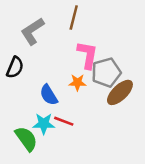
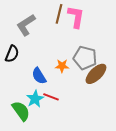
pink L-shape: (87, 55) -> (76, 17), moved
gray pentagon: (106, 72) -> (85, 58), turned 30
cyan star: (44, 124) -> (35, 99), turned -30

